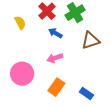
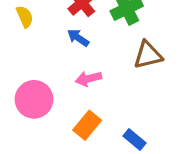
yellow semicircle: (20, 23) -> (25, 17), moved
blue arrow: (55, 33) -> (78, 38), moved

